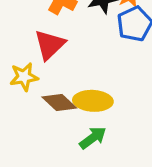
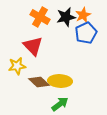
red triangle: (50, 45) -> (33, 46), turned -30

